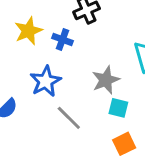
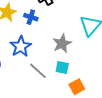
cyan square: (118, 108) -> (62, 68), moved

